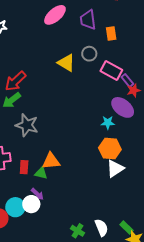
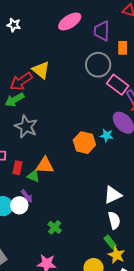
gray circle: (89, 54) -> (98, 65), size x1.6
yellow triangle: (66, 63) -> (41, 70), moved
orange hexagon: (110, 149) -> (84, 143), moved
white triangle: (115, 169) -> (113, 195), moved
white semicircle: (101, 228) -> (114, 220), moved
green cross: (77, 231) -> (55, 227), moved

